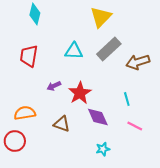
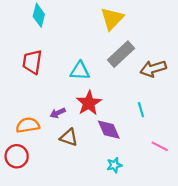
cyan triangle: (74, 51) -> (80, 71), moved
purple arrow: (54, 86) -> (58, 113), moved
pink line: (135, 126) -> (160, 146), moved

